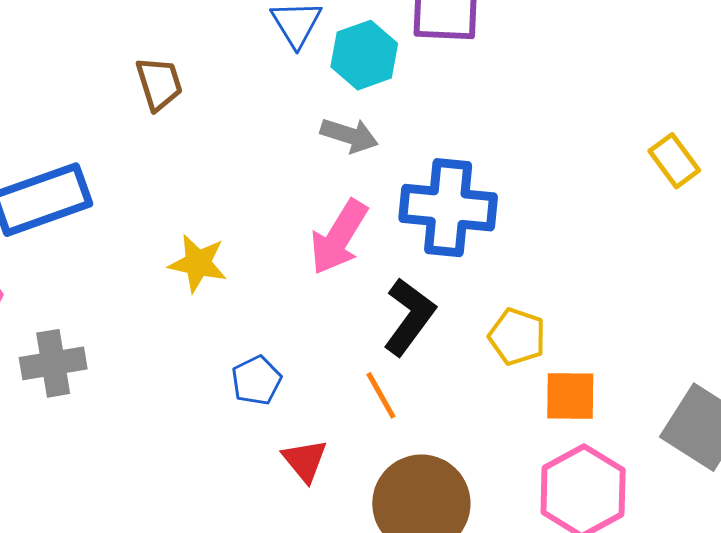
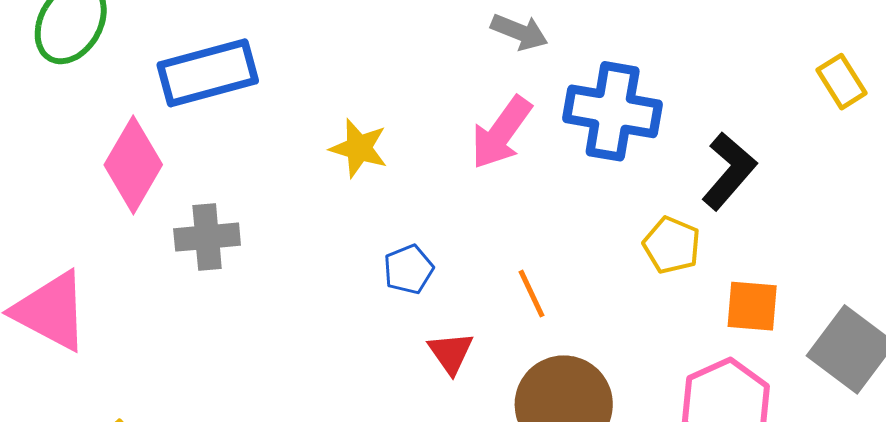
black L-shape: (409, 317) -> (729, 171), moved
orange square: (570, 396) -> (752, 306), moved

